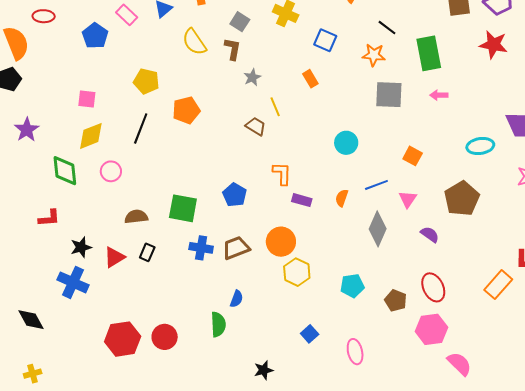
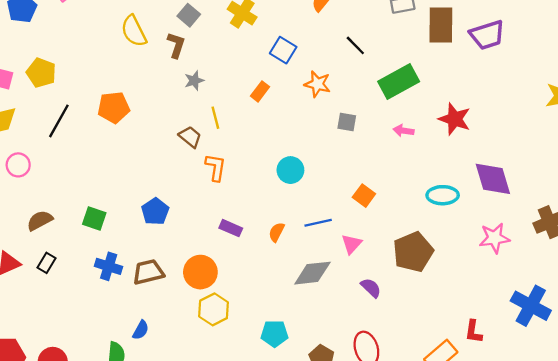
red star: (494, 45) -> (455, 119), moved
green rectangle: (429, 53) -> (399, 82), turned 64
orange star: (374, 55) -> (317, 84), moved
orange rectangle: (310, 79) -> (260, 91), turned 60
yellow pentagon: (146, 81) -> (41, 73), moved
gray square: (389, 95) -> (347, 122), size x0.6
orange L-shape: (282, 174) -> (216, 167), moved
green square: (183, 208) -> (94, 219), size x0.7
brown semicircle: (136, 217) -> (40, 221), turned -30
gray diamond: (378, 229) -> (312, 273), turned 52

